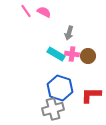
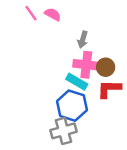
cyan rectangle: (56, 54) -> (77, 82), moved
pink cross: (72, 54) -> (86, 65), size x1.5
red L-shape: (91, 95) -> (109, 89), moved

